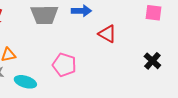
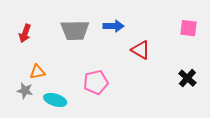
pink pentagon: (64, 65) -> (96, 82), turned -30

